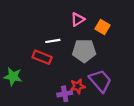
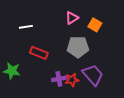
white line: (53, 41) -> (26, 27), moved
purple cross: (65, 94) -> (59, 79), moved

